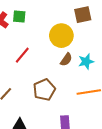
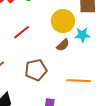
cyan star: (86, 62) -> (82, 35), moved

